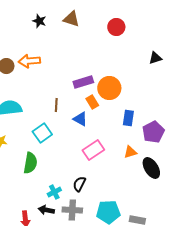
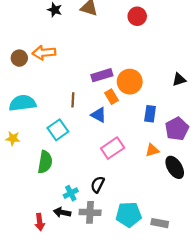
black triangle: (155, 58) -> (179, 79), moved

